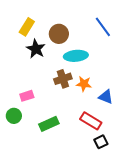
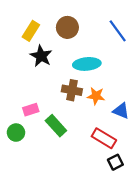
brown circle: (59, 34) -> (67, 27), moved
brown cross: (63, 79) -> (72, 90), turned 30
green rectangle: (49, 124) -> (56, 126), moved, turned 72

